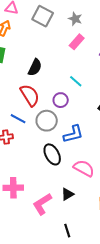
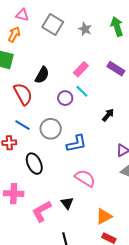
pink rectangle: (77, 42) -> (81, 69), moved
red semicircle: (30, 95) -> (23, 94), moved
purple circle: (61, 100) -> (65, 98), moved
black ellipse: (52, 154) -> (34, 164), moved
black triangle: (67, 194) -> (67, 203), turned -40

